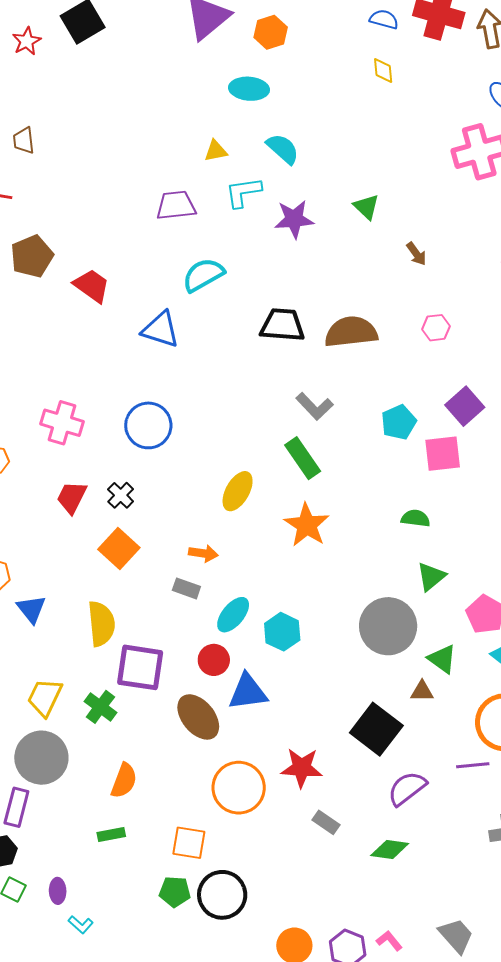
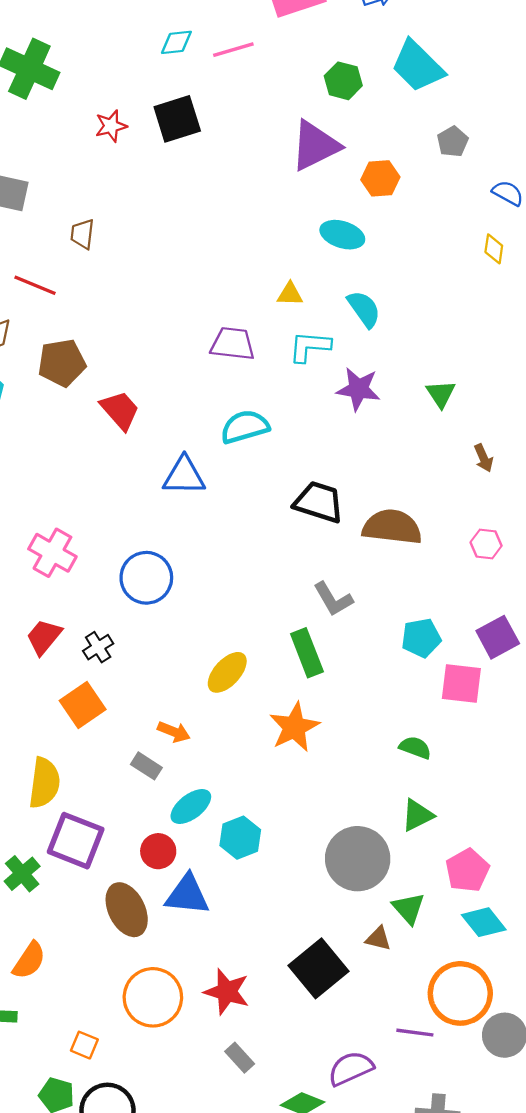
blue triangle: (161, 330) -> (184, 476), turned -30
purple semicircle: (407, 788) -> (351, 1068), moved
orange square: (189, 843) -> (84, 1045), size x0.7

